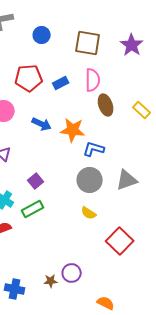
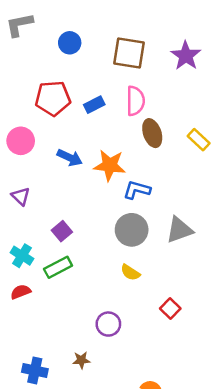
red square: (120, 241) -> (170, 309), size x0.6
purple circle: (72, 273) -> (108, 324), moved

